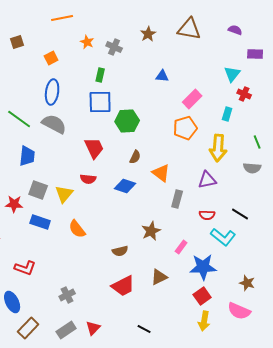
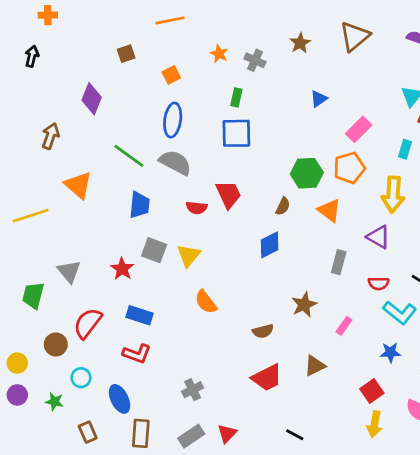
orange line: (62, 18) -> (170, 20), moved
brown triangle: (189, 29) -> (355, 36), turned -50
blue triangle: (162, 76) -> (319, 99), turned -40
green hexagon: (127, 121) -> (307, 173), moved
orange triangle: (161, 173) -> (329, 210), moved
red semicircle: (88, 179) -> (197, 208), moved
purple triangle: (207, 180) -> (378, 237), turned 42
blue diamond: (125, 186) -> (270, 245), turned -45
red star: (14, 204) -> (122, 269), turned 30
blue rectangle: (40, 222) -> (139, 315), moved
blue star: (203, 267) -> (390, 352), moved, size x0.6
brown rectangle: (28, 328) -> (141, 433), turned -40

